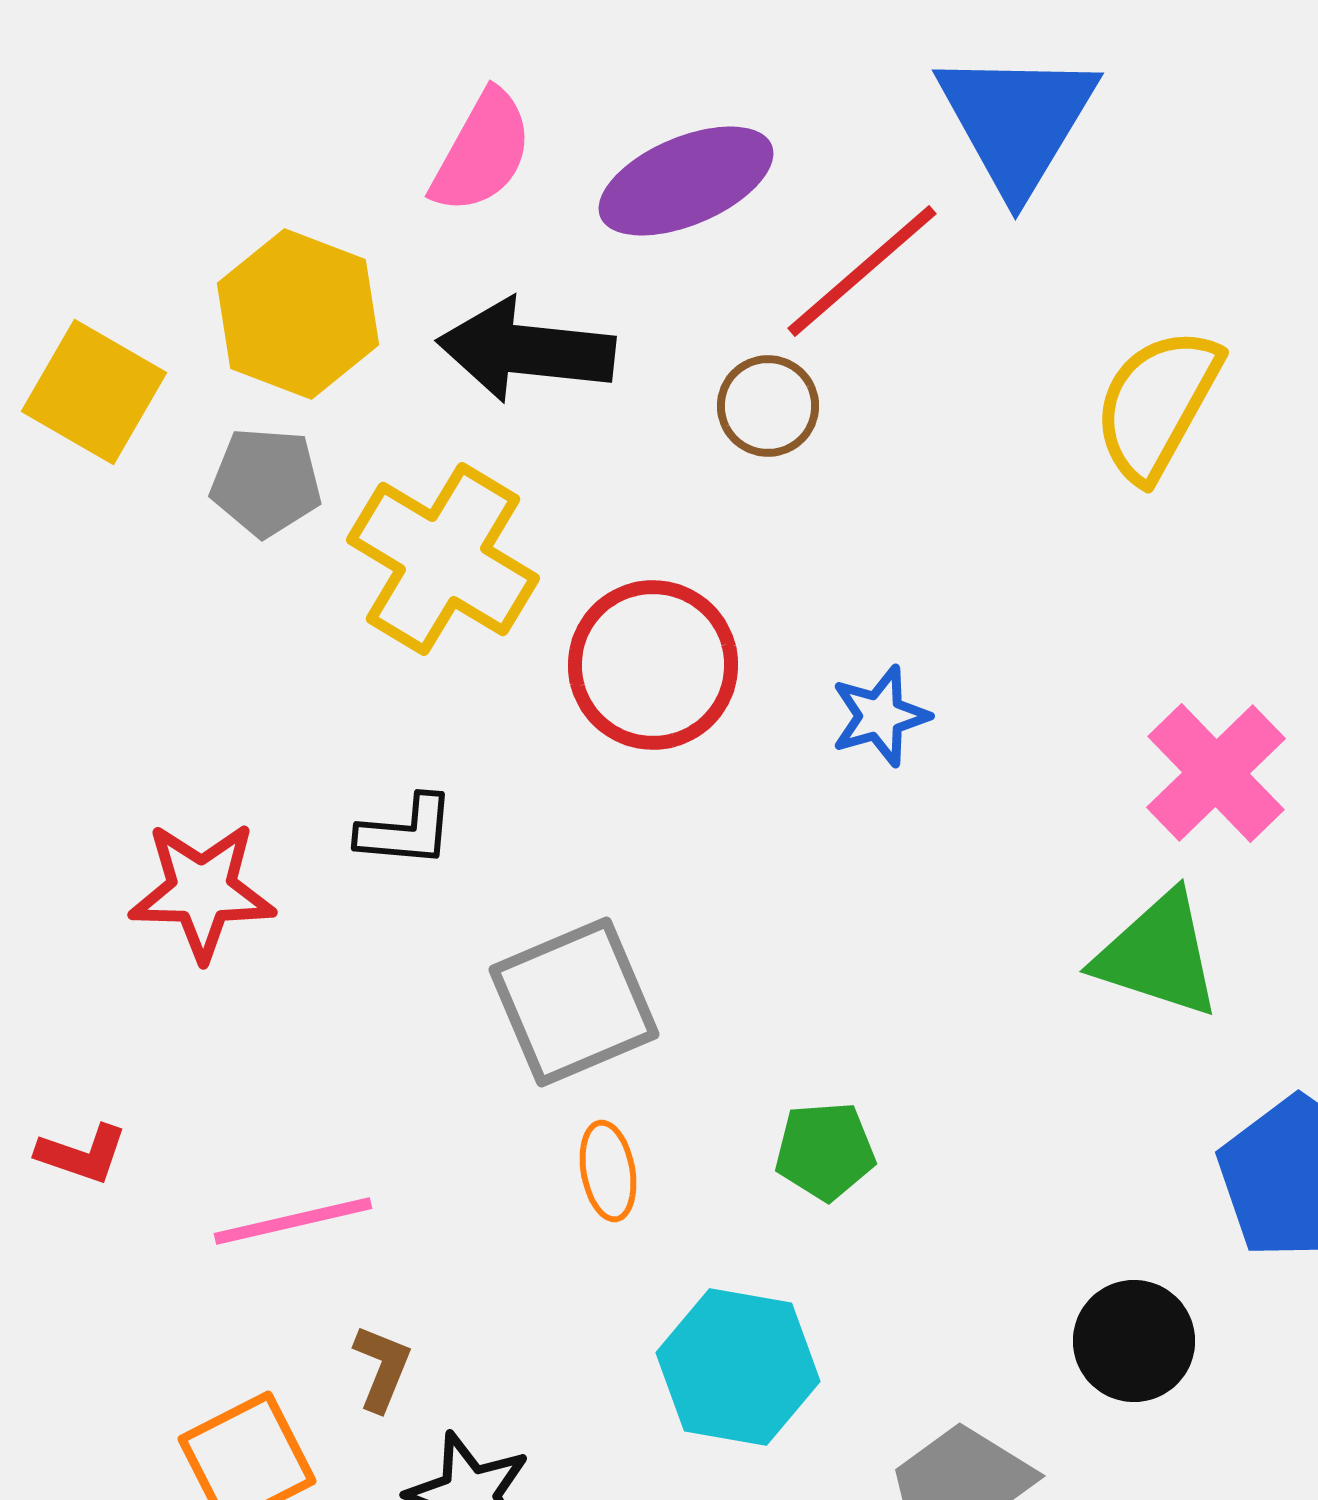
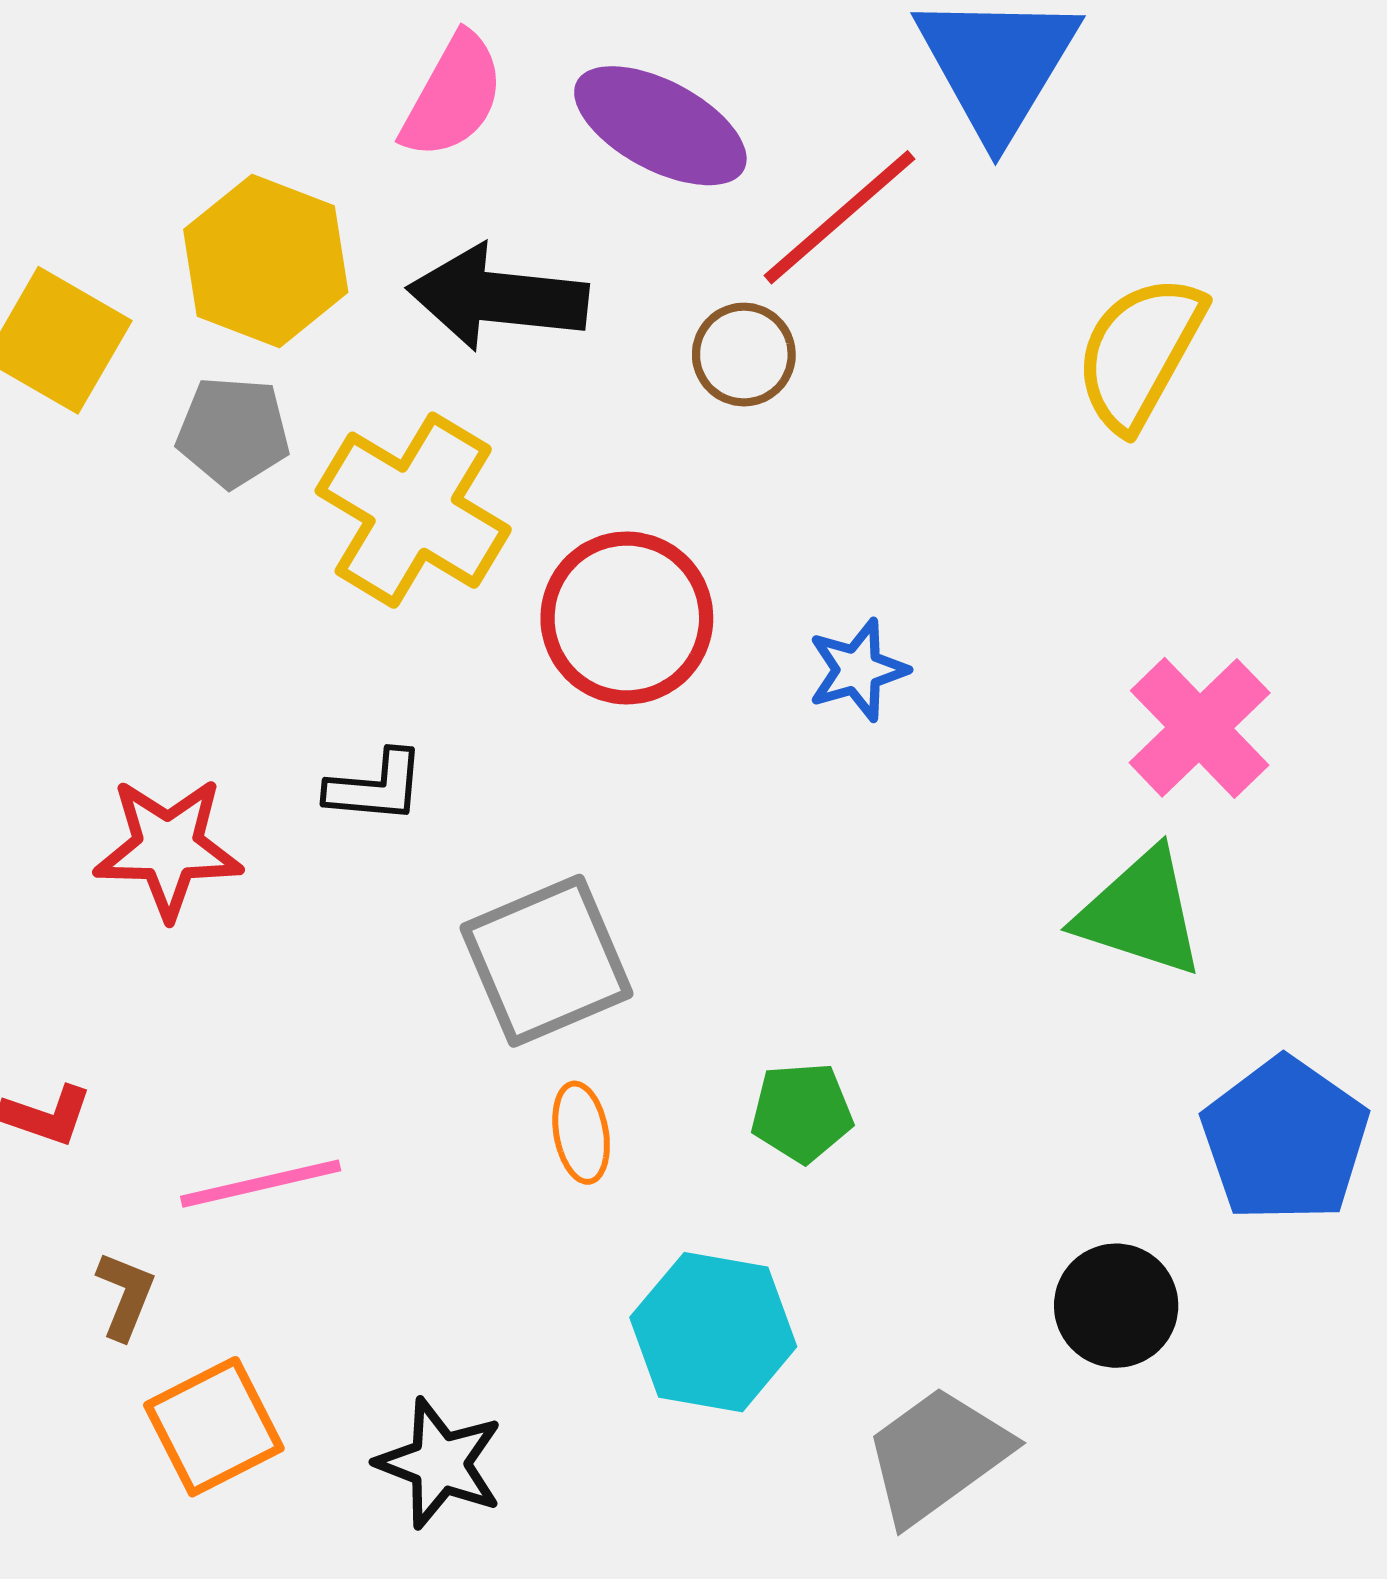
purple ellipse: (686, 181) -> (660, 126), turned 51
brown L-shape: (382, 1368) -> (125, 1295), moved

